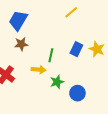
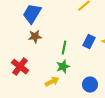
yellow arrow: (39, 70) -> (52, 82), moved, turned -32
green star: (57, 82) -> (63, 67), moved

